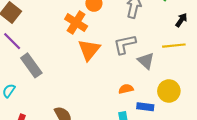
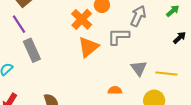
gray L-shape: (125, 44) -> (118, 36), moved
yellow line: (174, 46) -> (166, 74), moved

